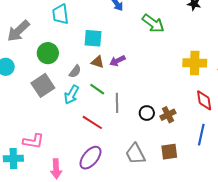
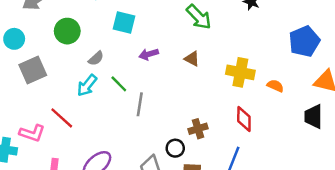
brown triangle: (97, 62) -> (192, 59), moved
gray square: (43, 85) -> (33, 70), moved
black circle: (147, 113) -> (175, 148), moved
red line: (92, 122) -> (62, 118), moved

